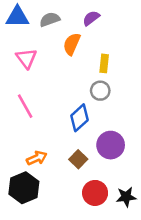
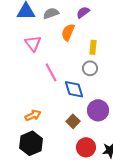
pink line: (25, 106) -> (51, 72), moved
blue diamond: (80, 118) -> (74, 89), turned -65
orange arrow: (37, 158) -> (33, 115), moved

